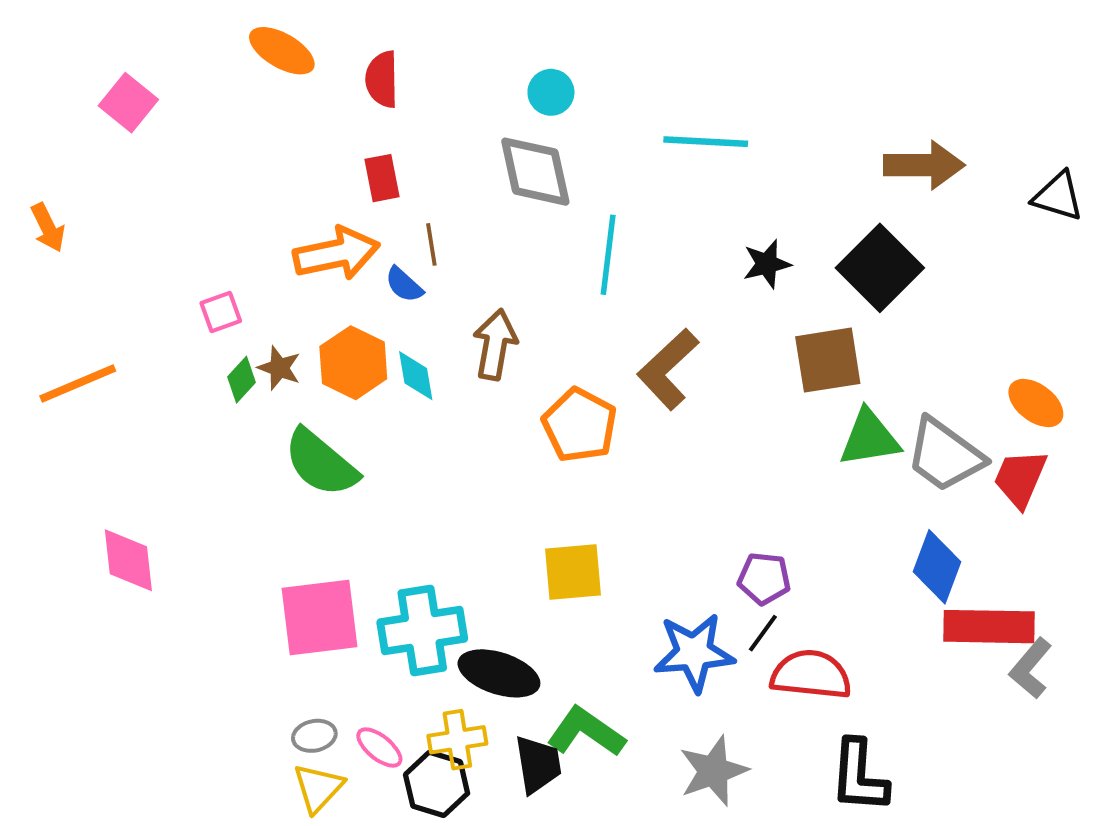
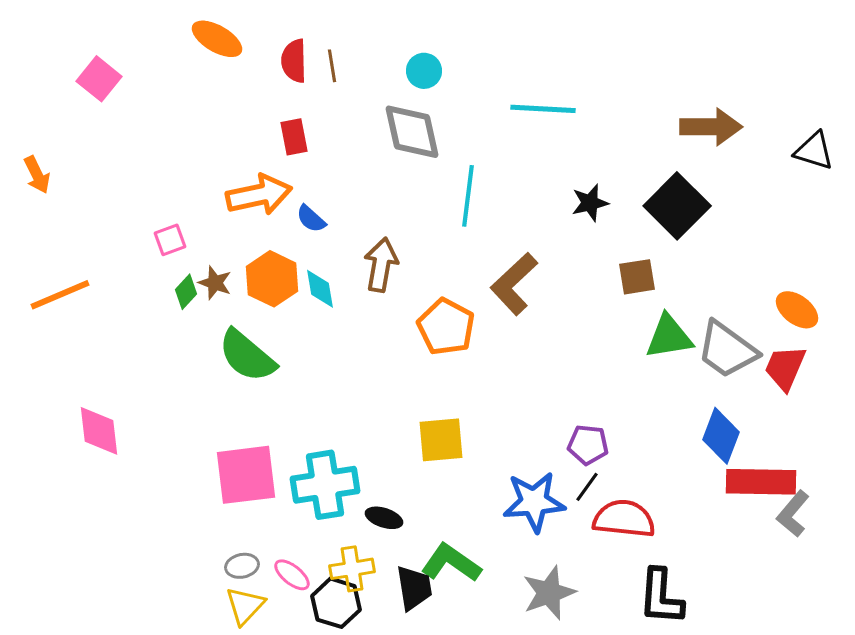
brown line: (431, 244) -> (332, 66), moved
brown square: (828, 360) -> (637, 277), size x0.7
black ellipse: (499, 673) -> (384, 518), size x0.6

